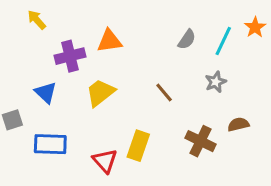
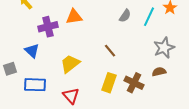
gray star: (216, 82) -> (164, 48), moved, size x1.5
yellow trapezoid: (100, 93) -> (70, 64), moved
yellow rectangle: (138, 146) -> (109, 83), moved

